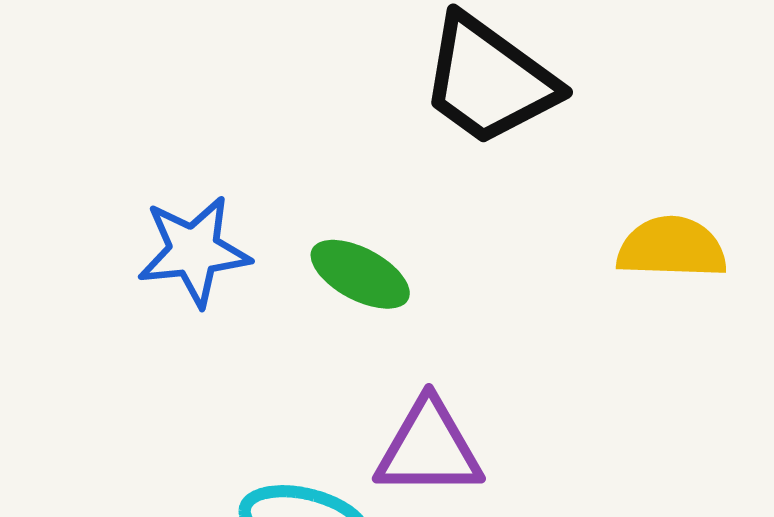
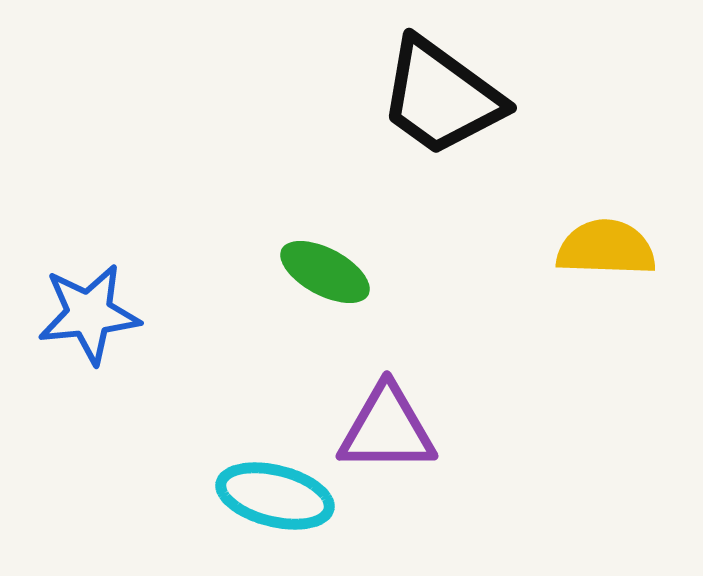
blue star: (194, 251) -> (89, 314), moved

